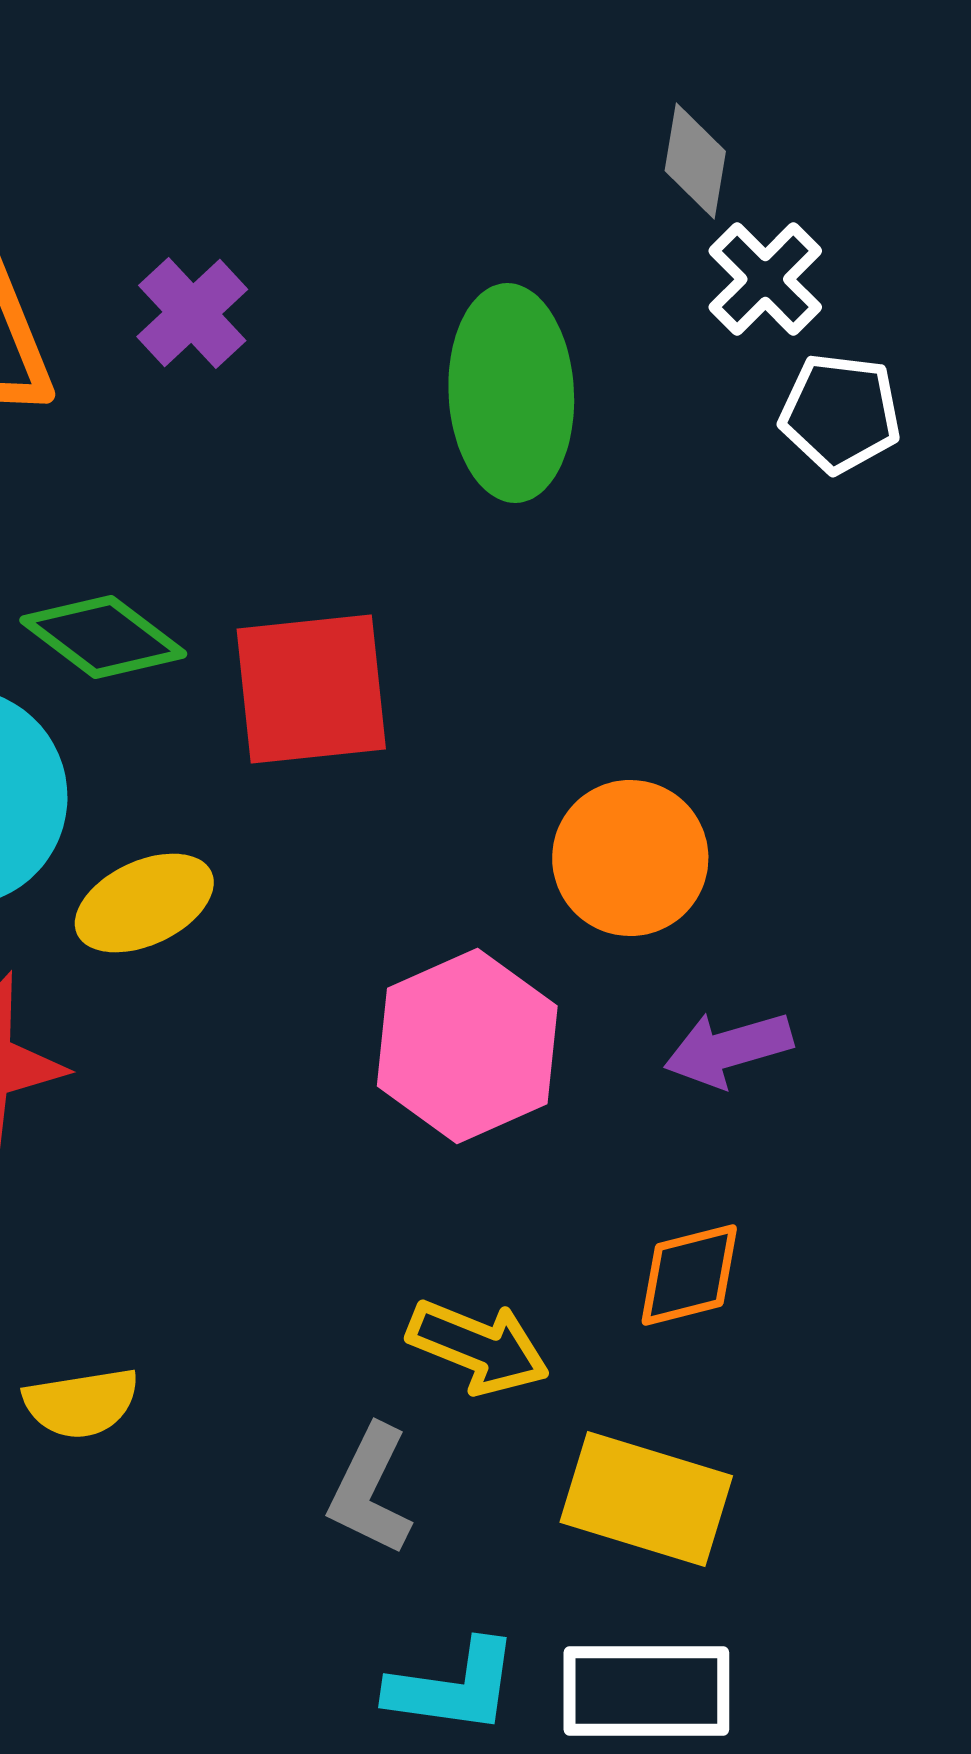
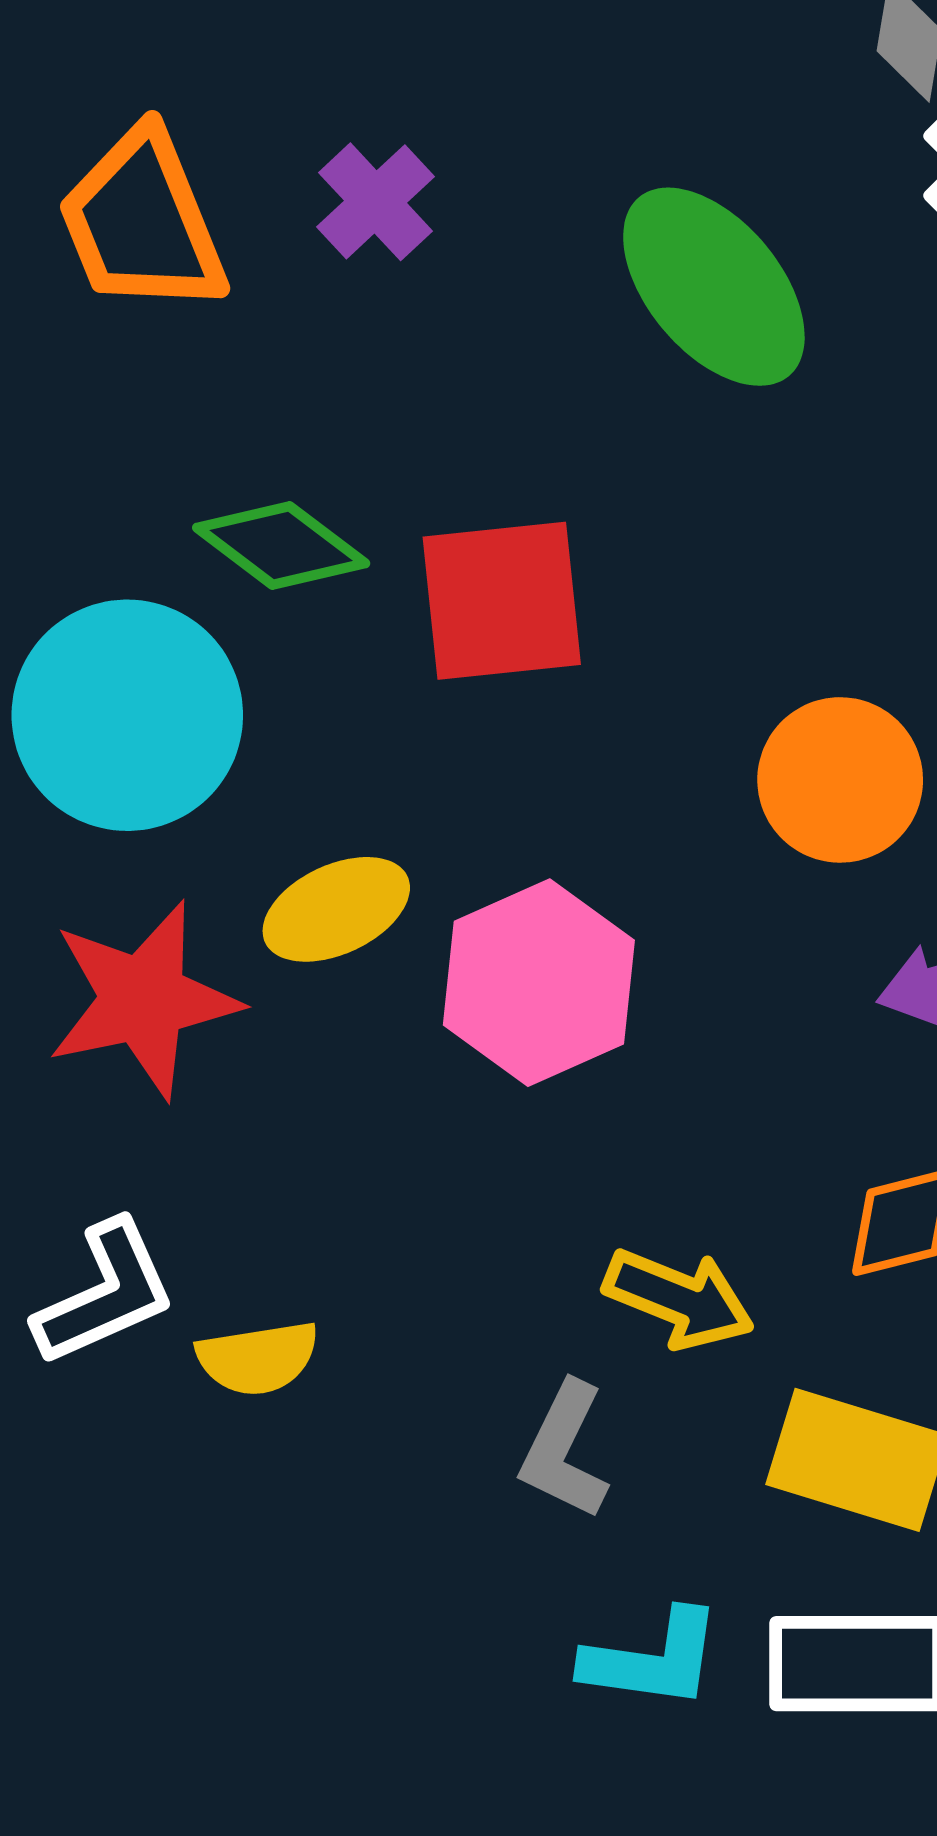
green ellipse: (511, 393) -> (714, 287), turned -37
yellow ellipse: (144, 903) -> (336, 909), moved
pink hexagon: (467, 1046) -> (539, 983), moved

